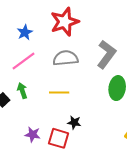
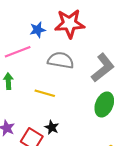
blue star: (25, 32) -> (38, 30), moved

